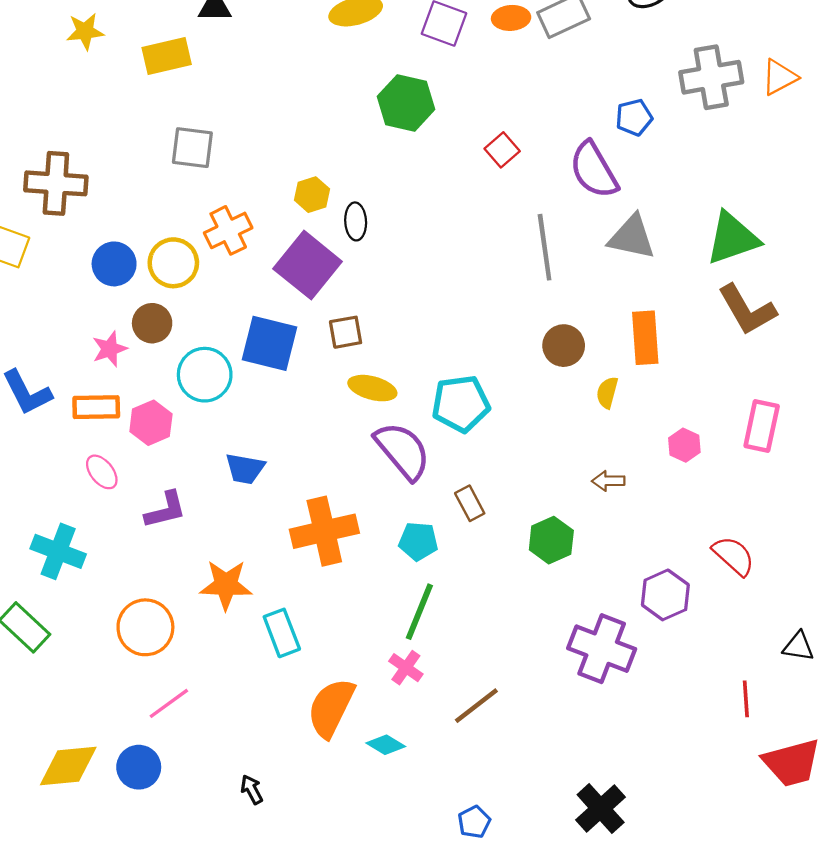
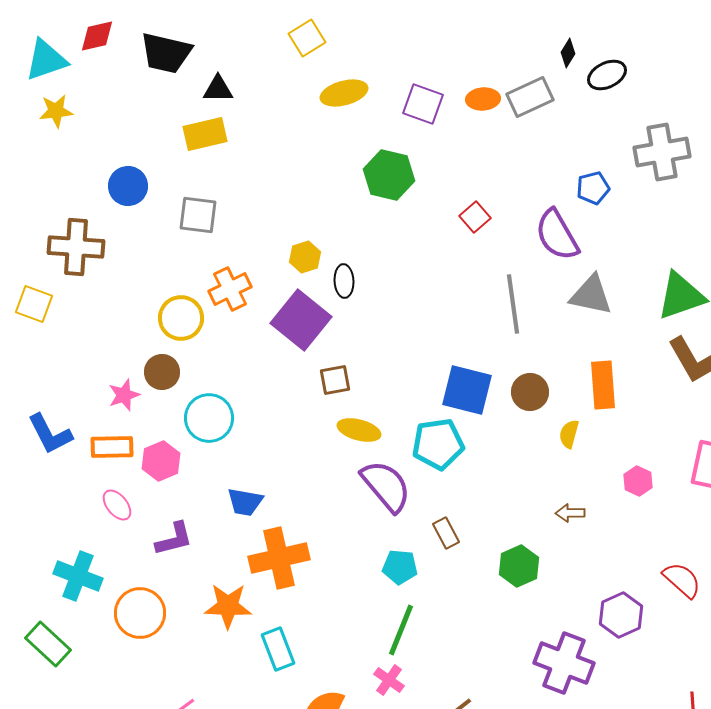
yellow star: (85, 31) -> (56, 111), moved
yellow rectangle: (167, 56) -> (205, 134), moved
blue circle: (114, 264) -> (128, 186), moved
blue square: (270, 343) -> (467, 390), moved
orange cross: (324, 531) -> (279, 558), moved
orange circle: (145, 627) -> (140, 613), moved

